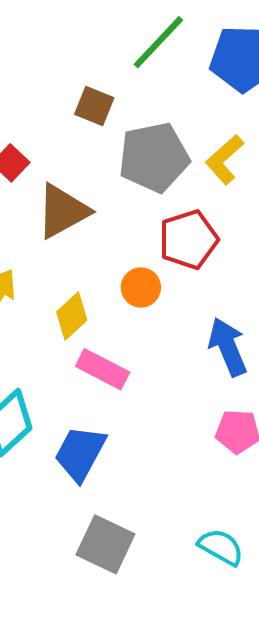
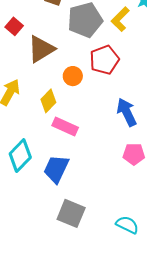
orange circle: (141, 287) -> (73, 76), moved
cyan semicircle: (221, 547) -> (127, 225), moved

